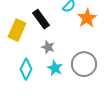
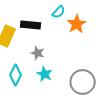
black rectangle: (41, 19) -> (31, 25), turned -48
gray circle: (84, 64) -> (83, 82), moved

